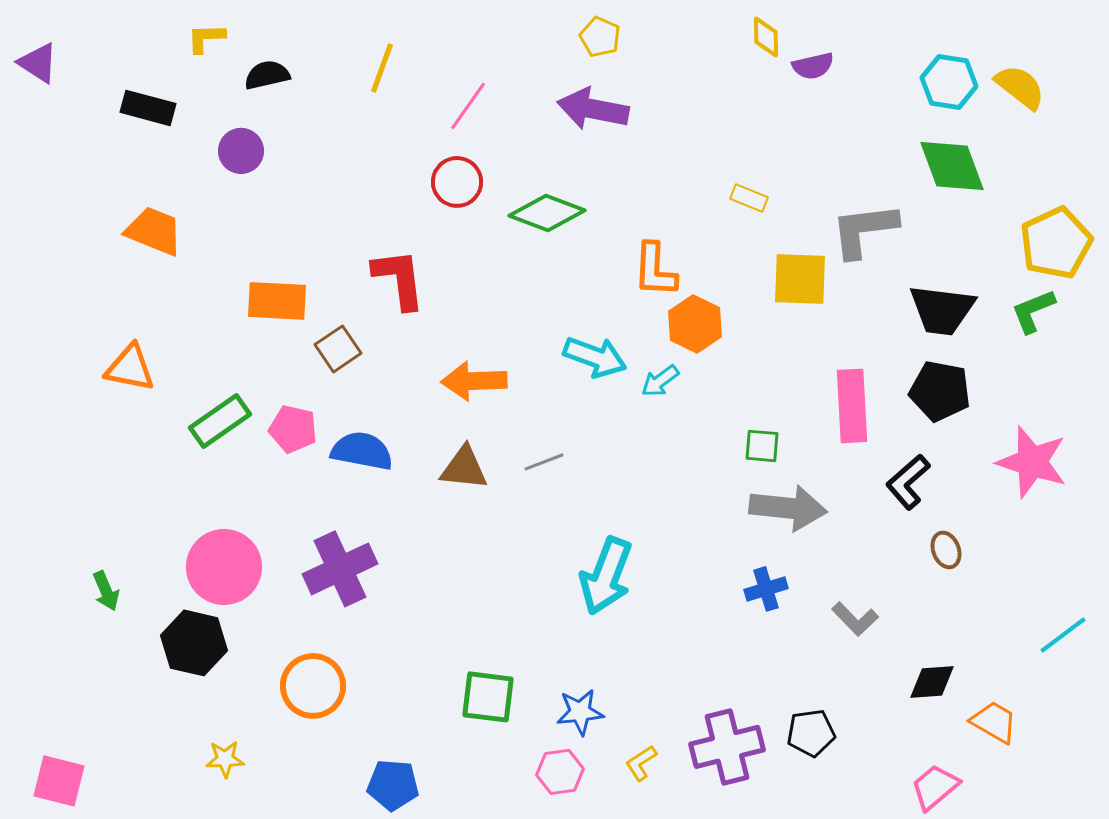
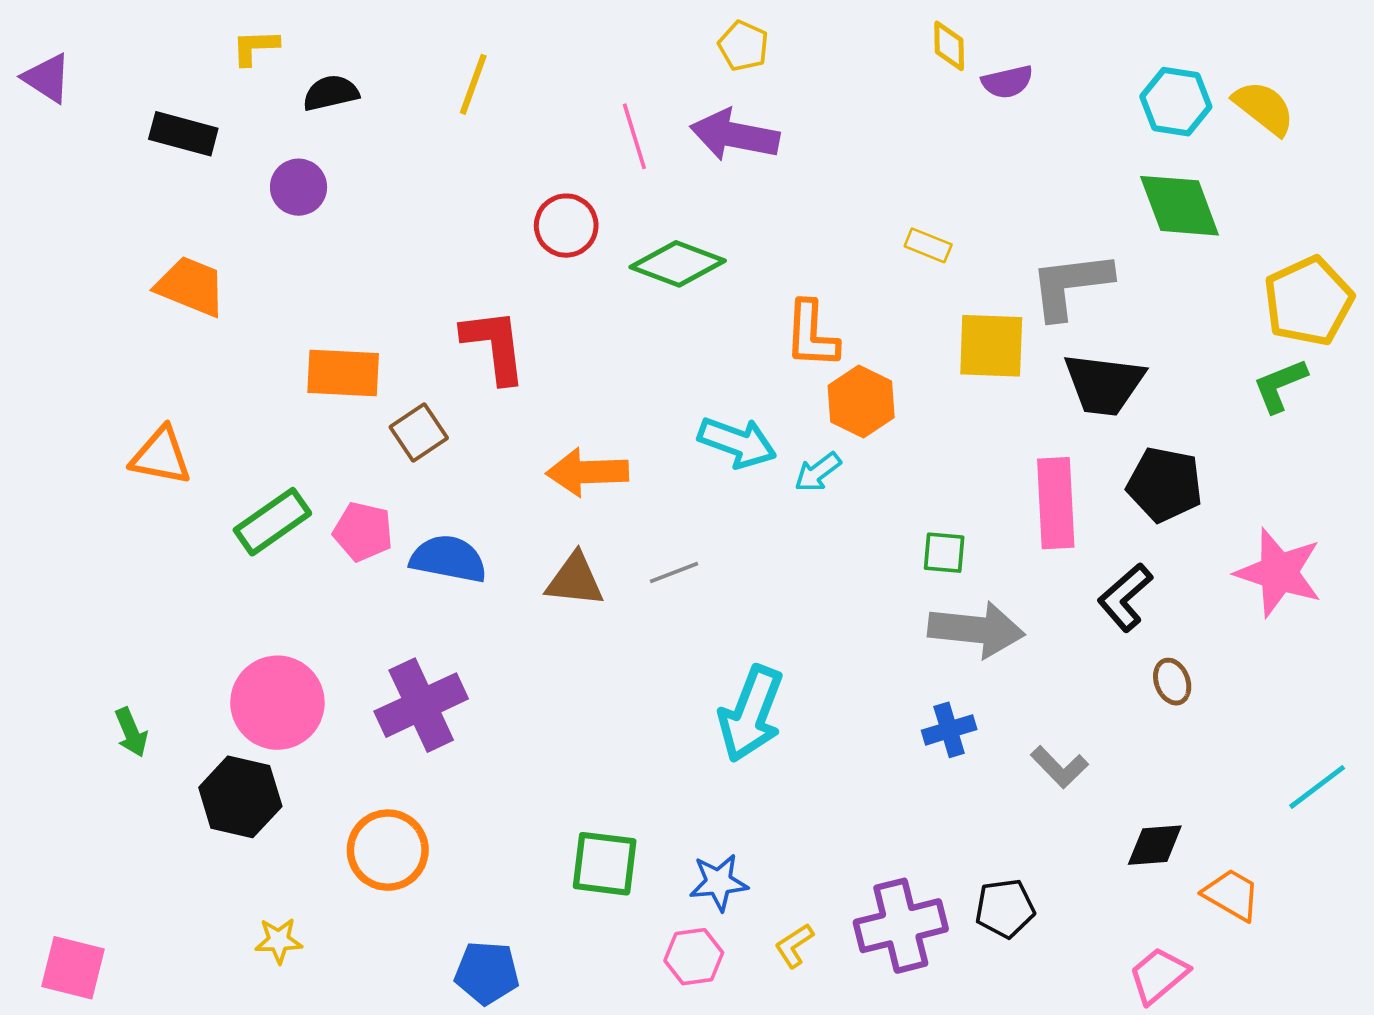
pink line: (468, 106) -> (634, 136), moved, turned -52
black trapezoid: (942, 310) -> (1104, 384), moved

